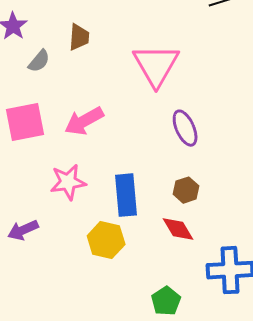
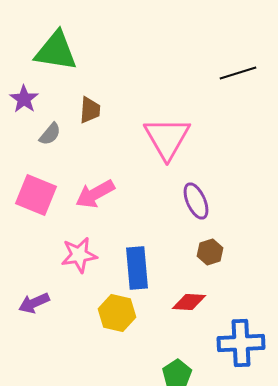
pink square: (25, 122) -> (36, 195), turned 33
brown hexagon: (186, 190) -> (210, 252), moved
red diamond: (178, 229) -> (189, 302), turned -56

